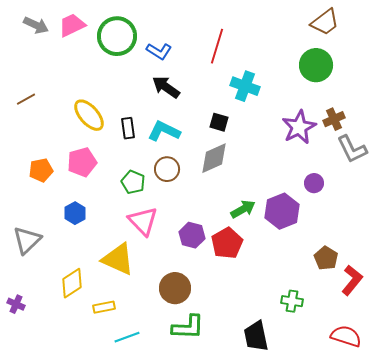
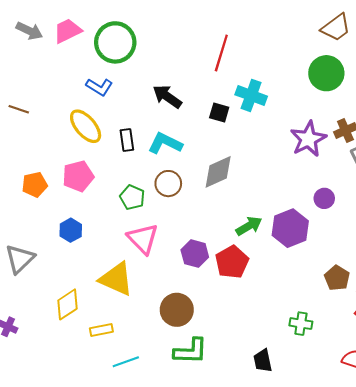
blue L-shape: (159, 51) -> (99, 87), moved
brown line: (26, 99) -> (19, 109), turned 48
black square: (219, 122) -> (219, 112), moved
black trapezoid: (256, 336) -> (263, 361), size x0.7

